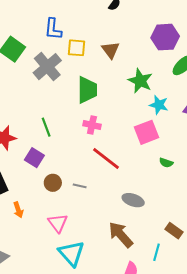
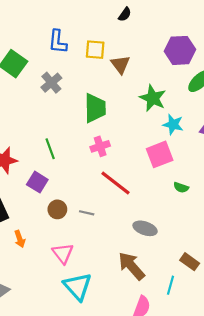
yellow square: (76, 48) -> (95, 50), moved
gray cross: (47, 67) -> (51, 83), size x0.7
pink cross: (92, 125) -> (100, 146), turned -30

